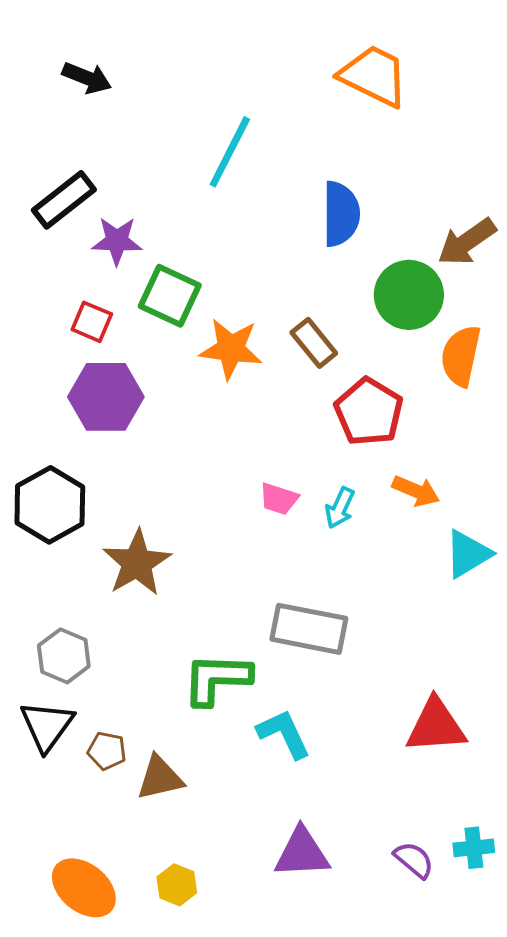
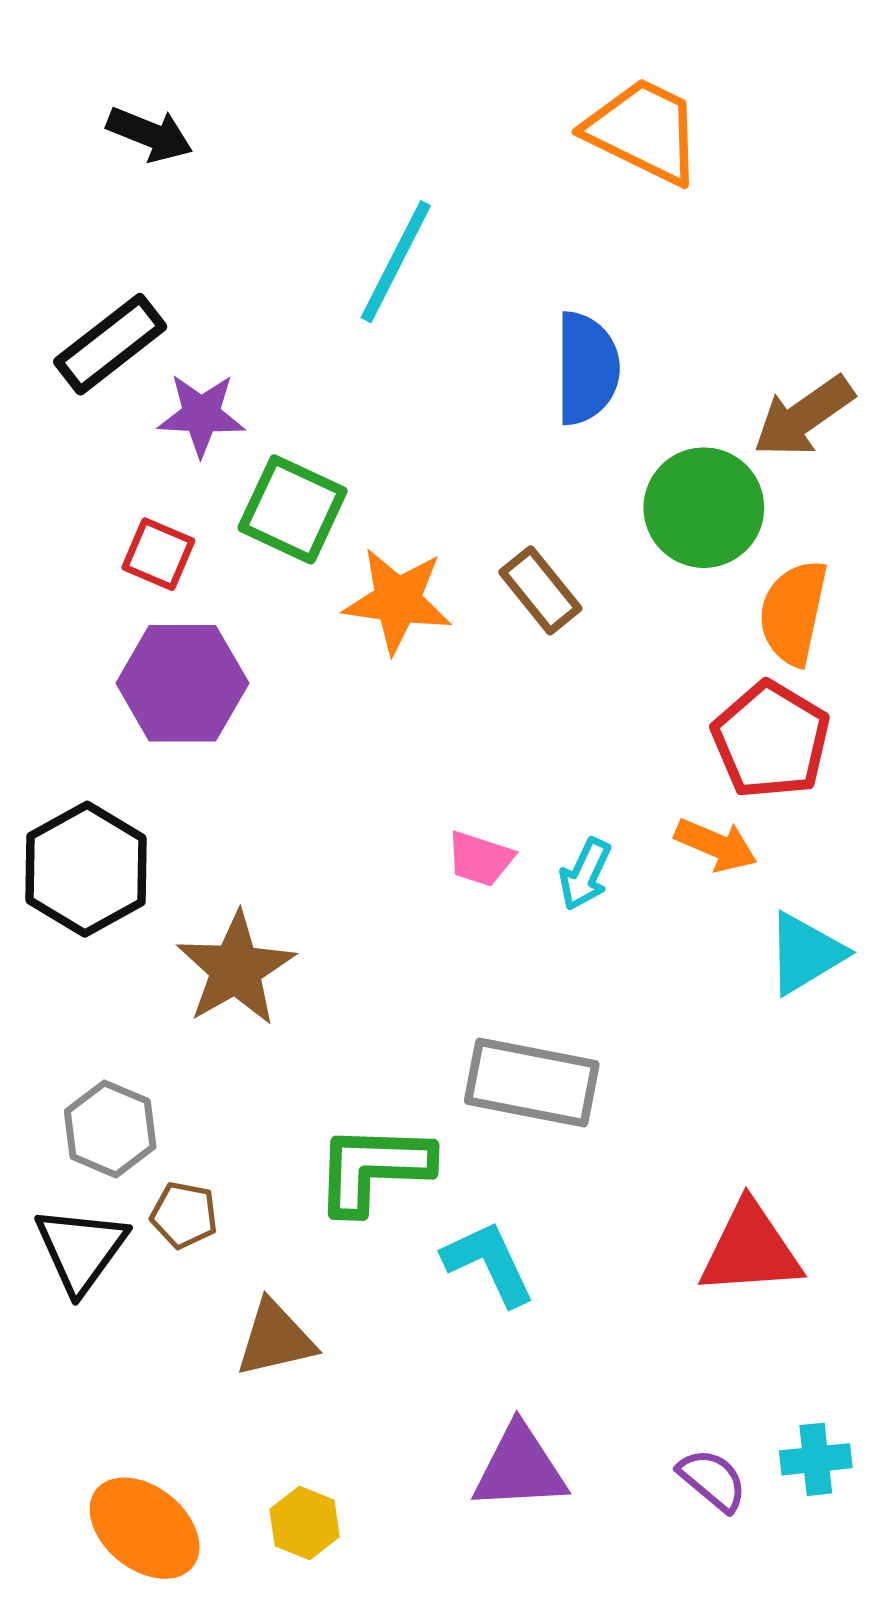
red pentagon: (369, 412) -> (771, 740), moved
brown pentagon: (107, 751) -> (184, 1215), moved

